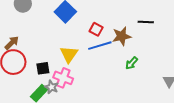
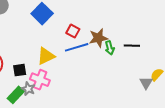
black line: (146, 22) -> (132, 46), moved
yellow triangle: (69, 54) -> (46, 56), turned 30
green arrow: (132, 63) -> (110, 48), moved, turned -56

